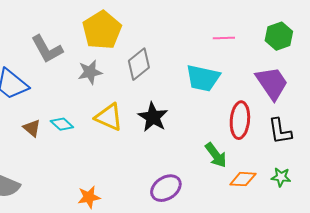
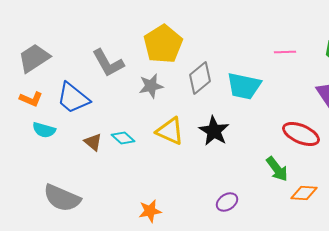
cyan trapezoid: (203, 78) -> (244, 86), moved
red ellipse: (240, 120) -> (301, 134), turned -72
purple ellipse: (166, 188) -> (227, 202), size x0.7

